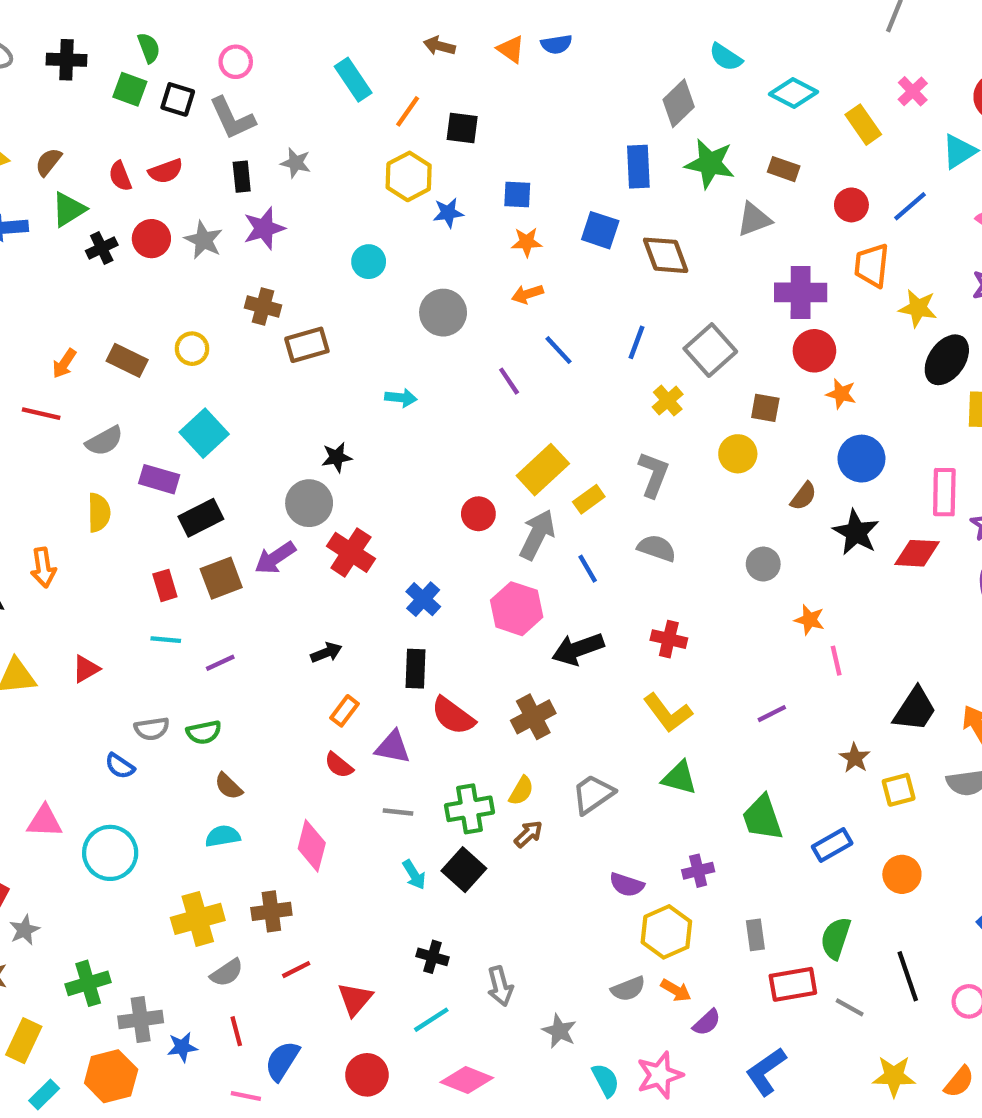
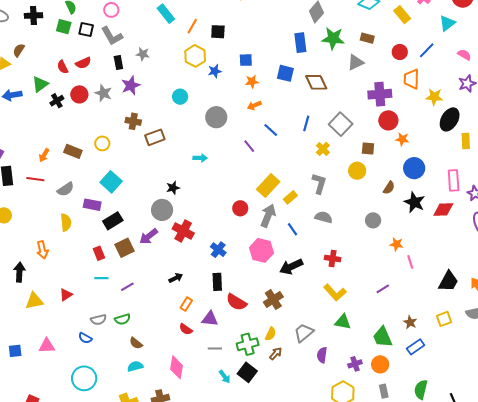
brown semicircle: (48, 162) -> (19, 50), moved
brown star: (855, 758) -> (410, 322), moved
pink triangle: (45, 821) -> (47, 346), moved
orange circle: (902, 874) -> (380, 364), moved
purple semicircle: (627, 885) -> (322, 355), moved, turned 84

